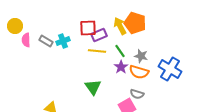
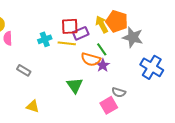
gray rectangle: (46, 41) -> (24, 70), moved
yellow line: (97, 51) -> (67, 43), moved
gray star: (141, 56) -> (133, 37), moved, size x1.5
orange semicircle: (139, 72) -> (91, 59), moved

